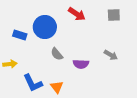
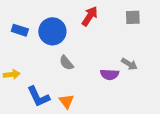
red arrow: (77, 14) -> (90, 16), turned -90
blue rectangle: (20, 35) -> (20, 30), moved
purple semicircle: (81, 64) -> (110, 74), moved

